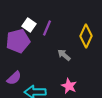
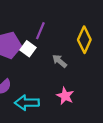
white square: (29, 25) -> (28, 49), moved

